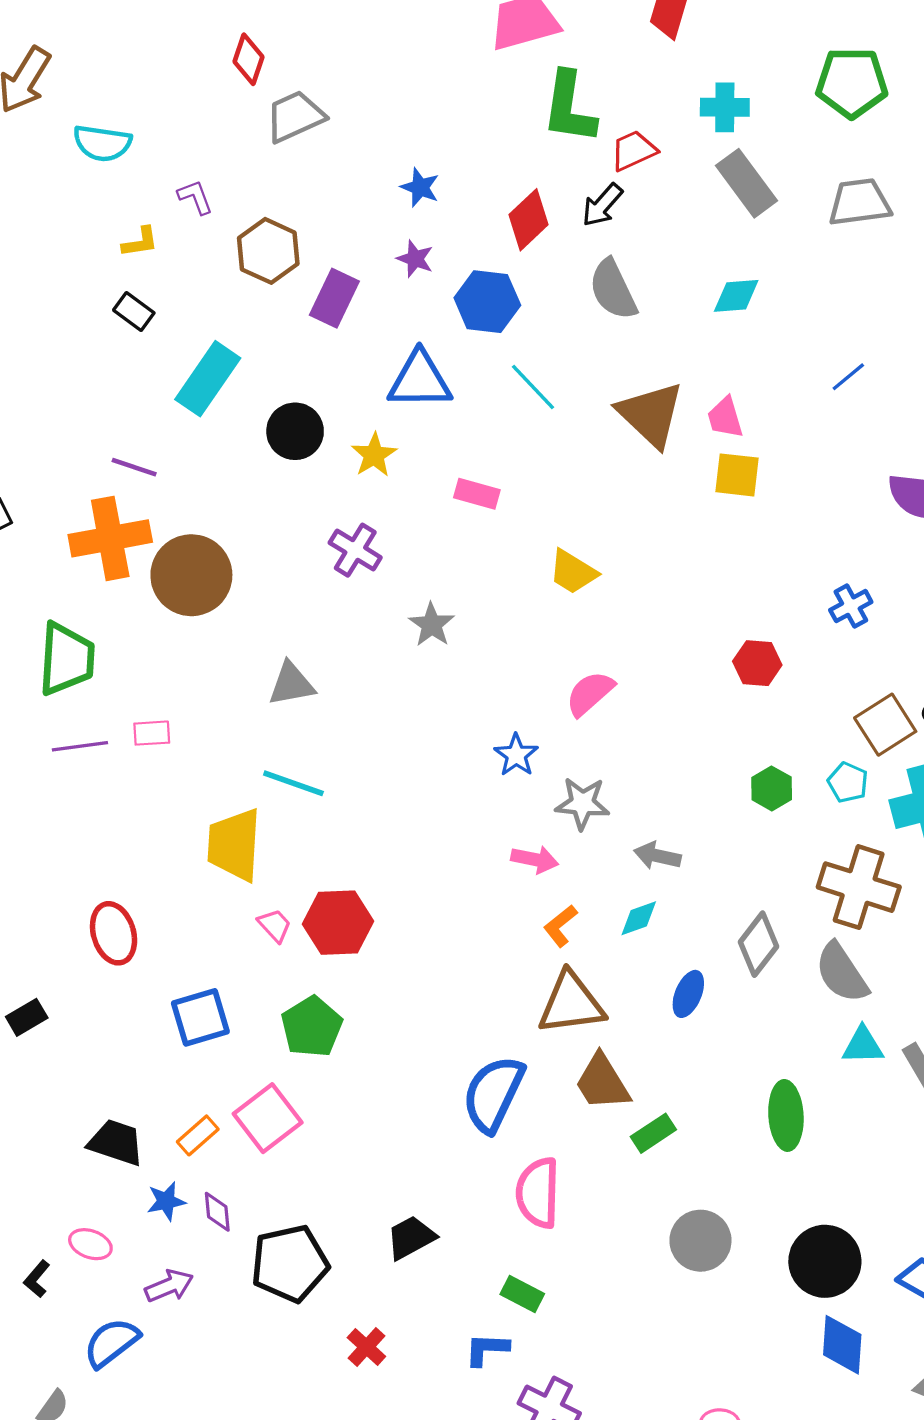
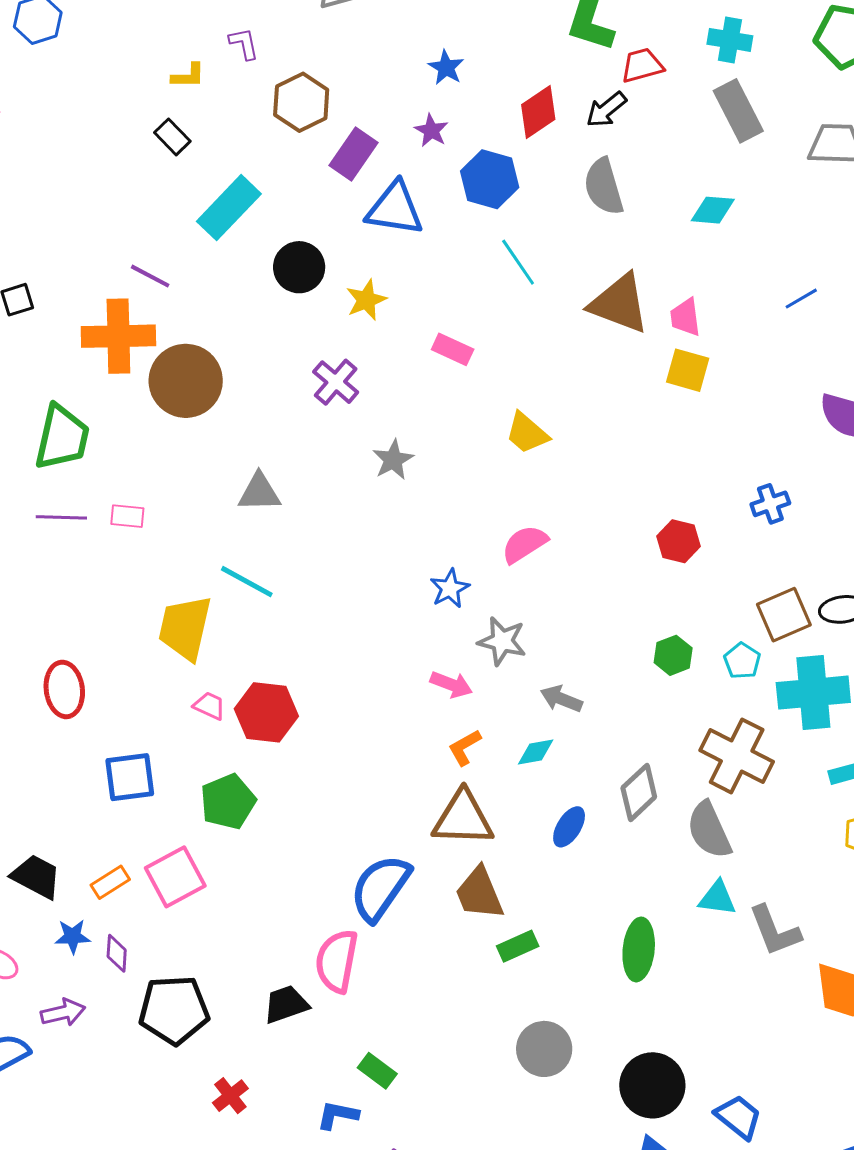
blue triangle: (420, 380) -> (395, 209), moved
brown triangle: (651, 414) -> (619, 304), turned -32
pink trapezoid: (275, 925) -> (209, 706), turned -32
pink semicircle: (538, 1193) -> (337, 961), moved

